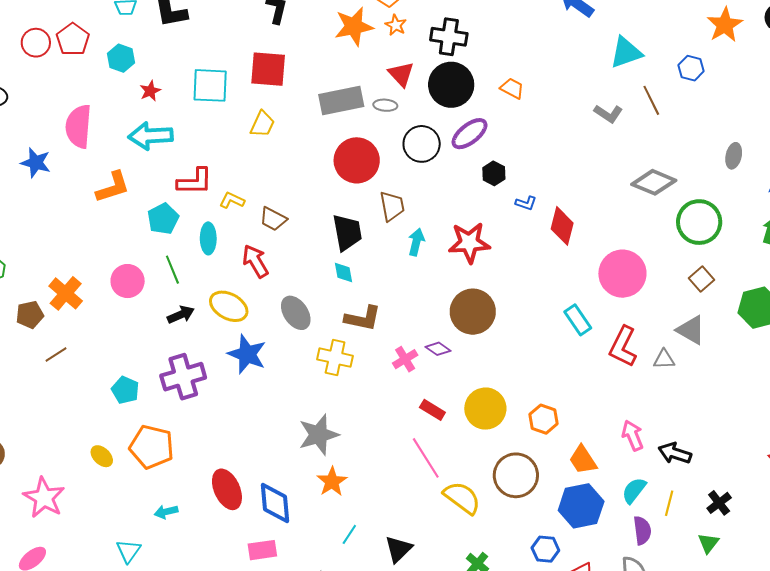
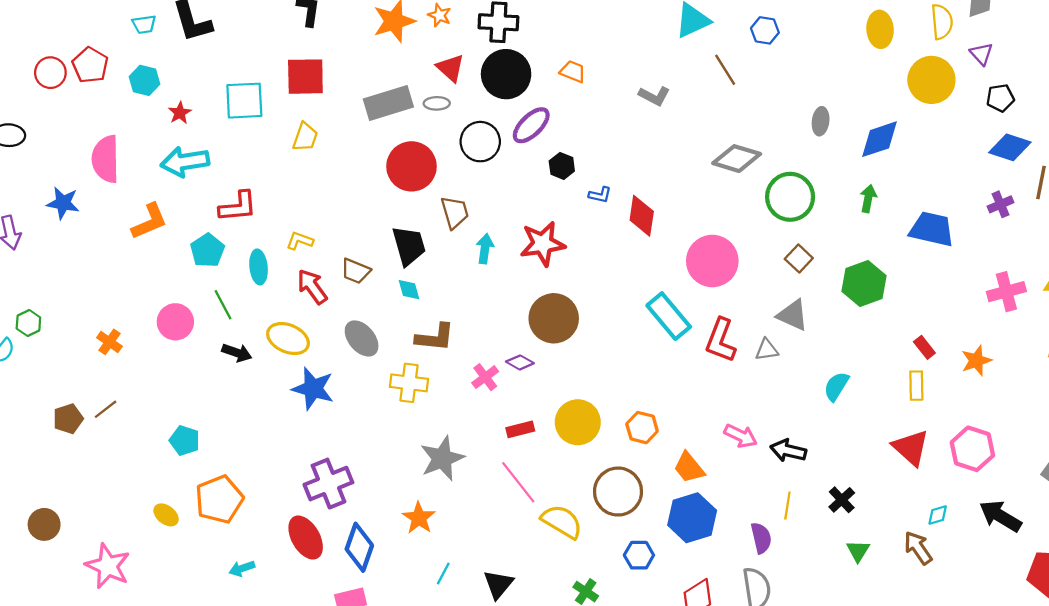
gray L-shape: (608, 114) -> (654, 96), moved
yellow L-shape: (232, 200) -> (300, 241), moved
brown trapezoid: (273, 219) -> (356, 271), moved
orange cross: (66, 293) -> (109, 342), size x0.7
brown pentagon: (30, 315) -> (68, 419), moved
black arrow: (181, 315) -> (237, 353), turned 48
cyan rectangle: (578, 320) -> (669, 316), size x1.4
purple cross: (183, 377) -> (328, 484), moved
red rectangle: (432, 410) -> (520, 429), turned -40
gray star: (319, 435) -> (442, 458), moved
pink arrow: (633, 435) -> (741, 436), turned 144
orange pentagon: (152, 447) -> (219, 499), turned -30
cyan semicircle: (634, 490) -> (836, 386), moved
blue diamond: (275, 503) -> (359, 547), turned 30
green triangle: (708, 543) -> (858, 551), moved
blue hexagon: (545, 549) -> (639, 555), moved

